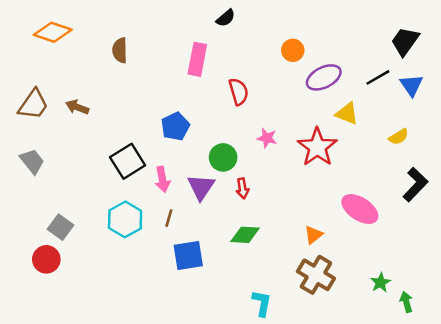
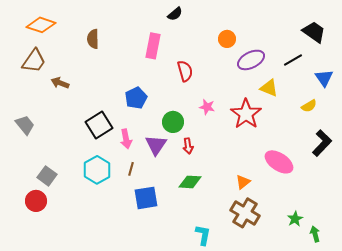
black trapezoid: (405, 41) -> (314, 32), turned 90
blue triangle: (411, 85) -> (324, 78), moved
brown trapezoid: (33, 105) -> (34, 61), moved

